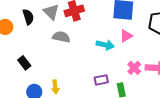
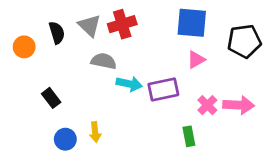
cyan arrow: (105, 45) -> (129, 84), moved
purple rectangle: (101, 80) -> (163, 89), moved, size x1.5

